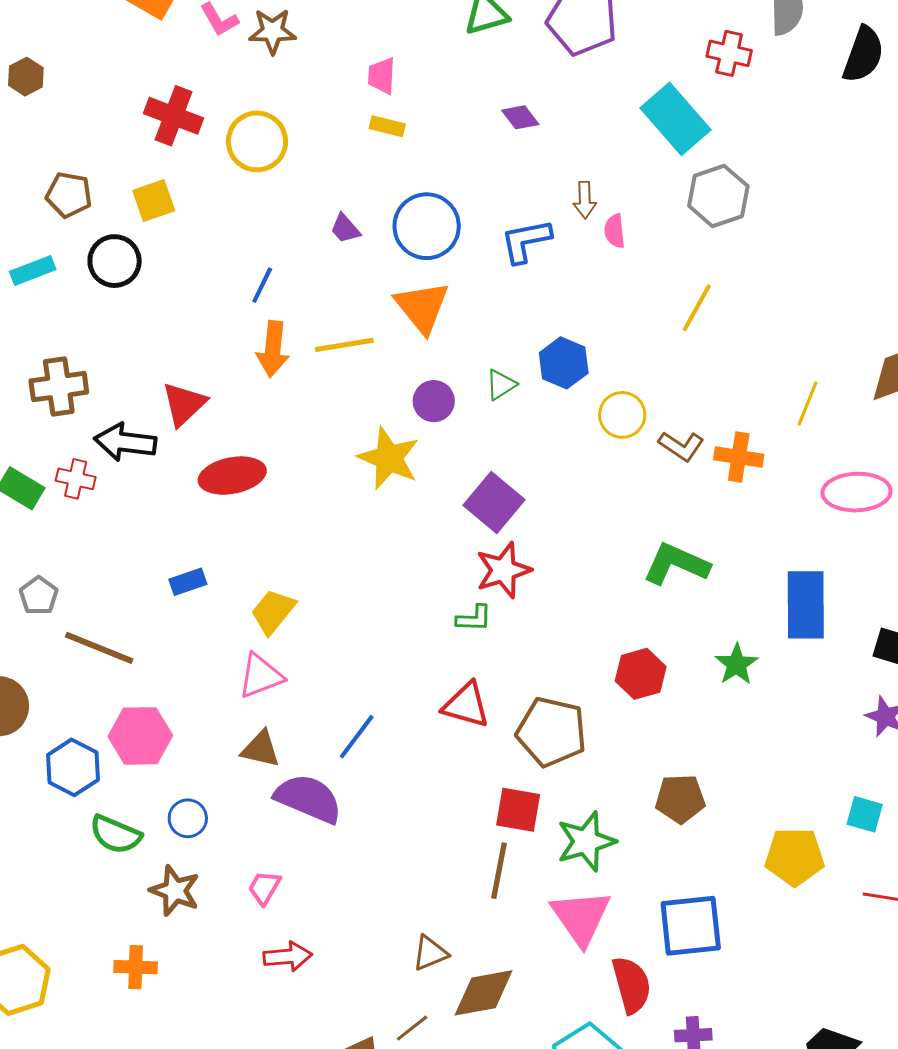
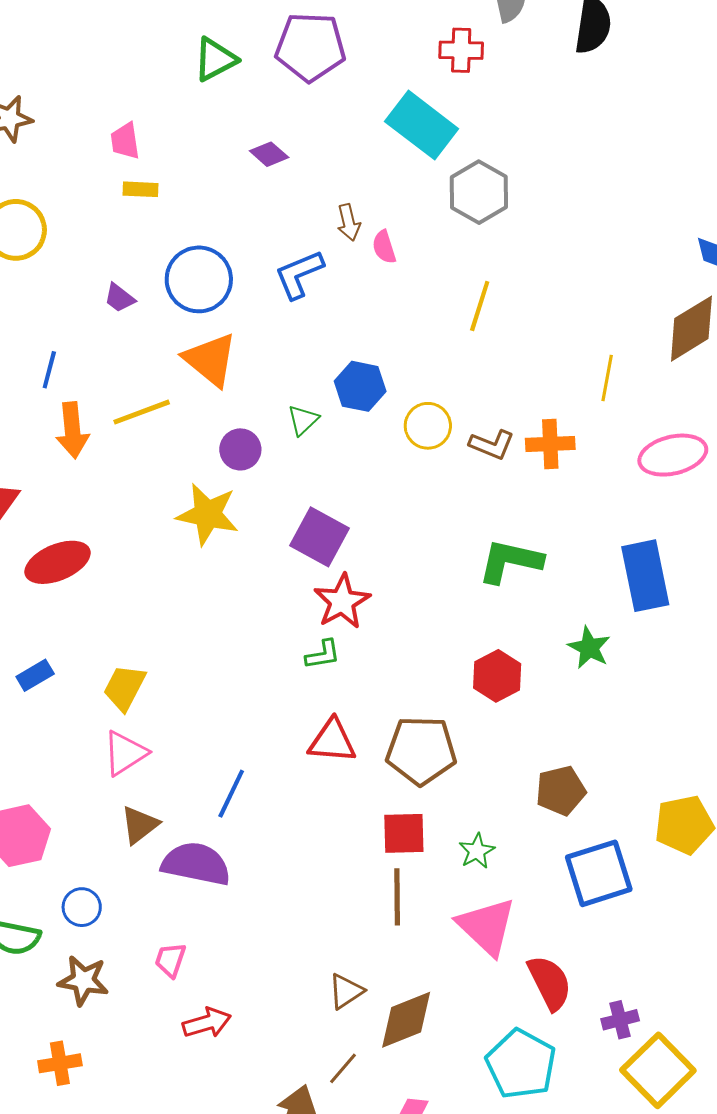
brown triangle: (261, 749) -> (139, 825), turned -39
green star: (586, 841) -> (477, 851), size x0.6
blue square: (691, 926) -> (599, 873), moved

